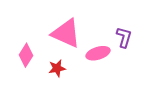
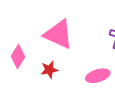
pink ellipse: (98, 53) -> (98, 76), moved

